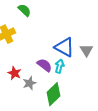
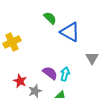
green semicircle: (24, 10) -> (50, 18), moved
blue triangle: (64, 47) -> (70, 32), moved

